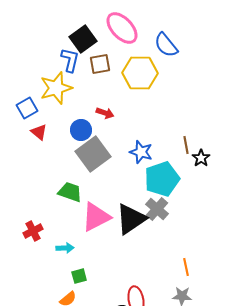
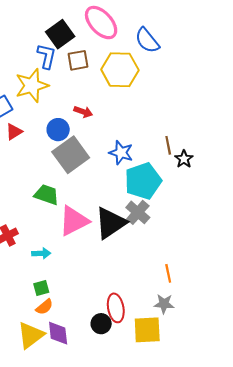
red triangle: (39, 132) -> (14, 132), turned 48
green square: (79, 276) -> (41, 288), moved

